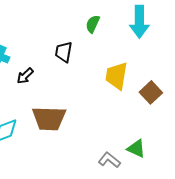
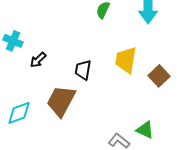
black trapezoid: (64, 52) -> (83, 70), moved
brown trapezoid: (49, 118) -> (61, 101), turned 116

